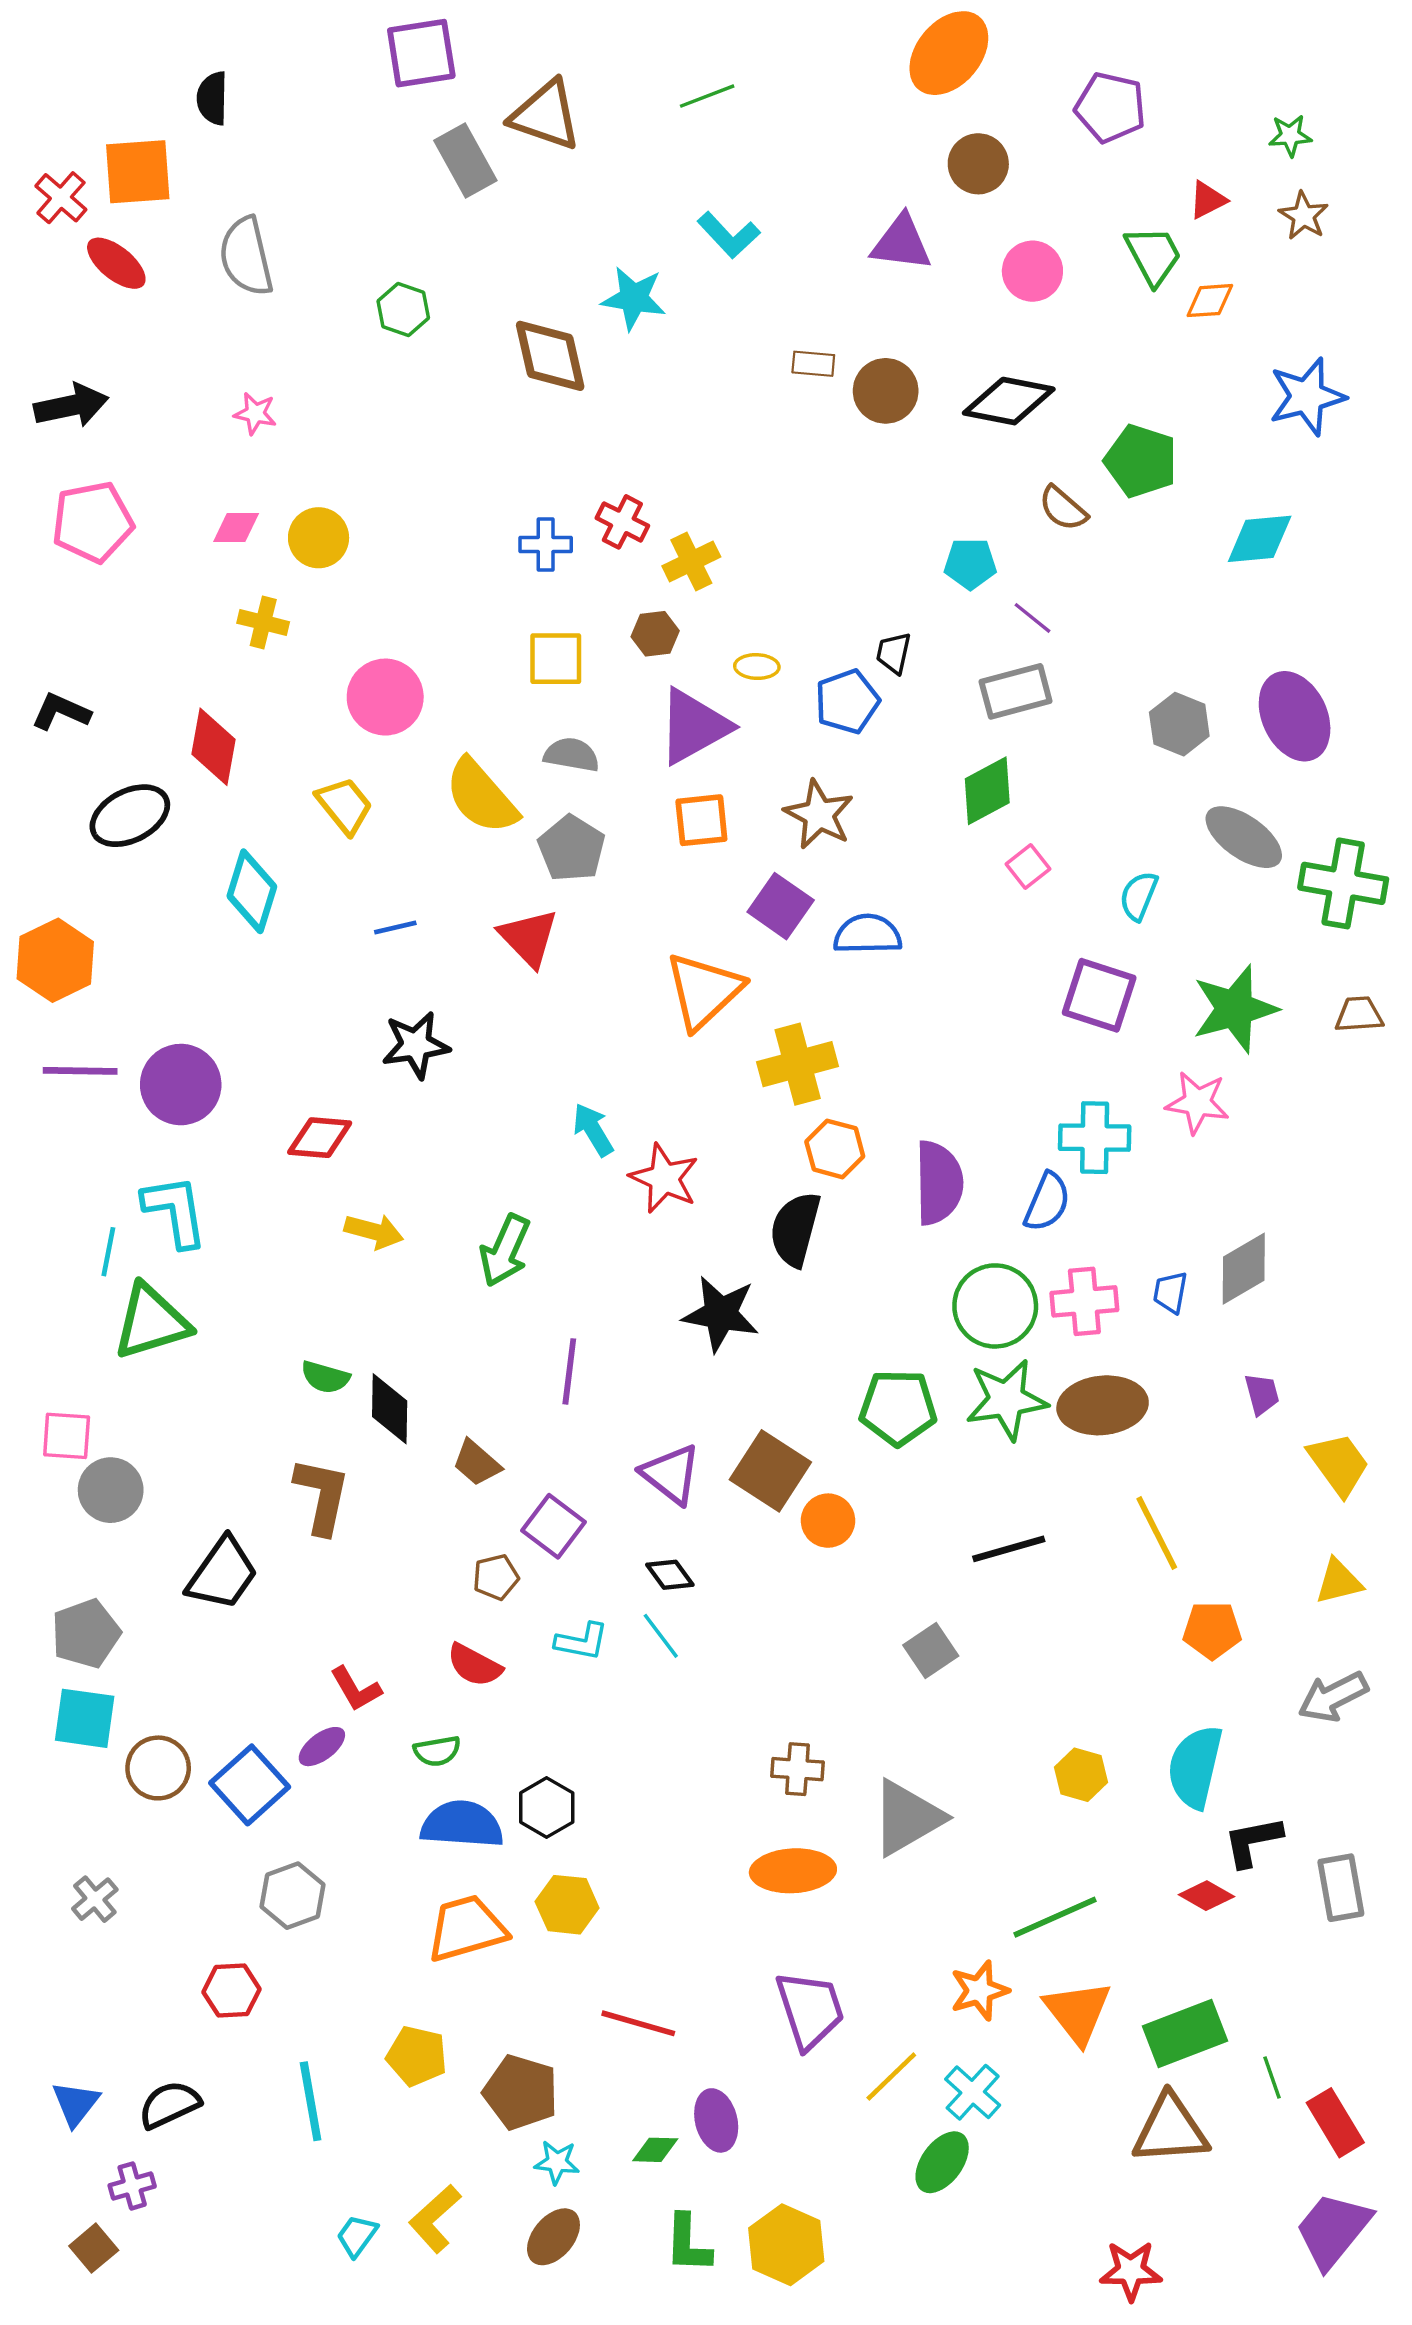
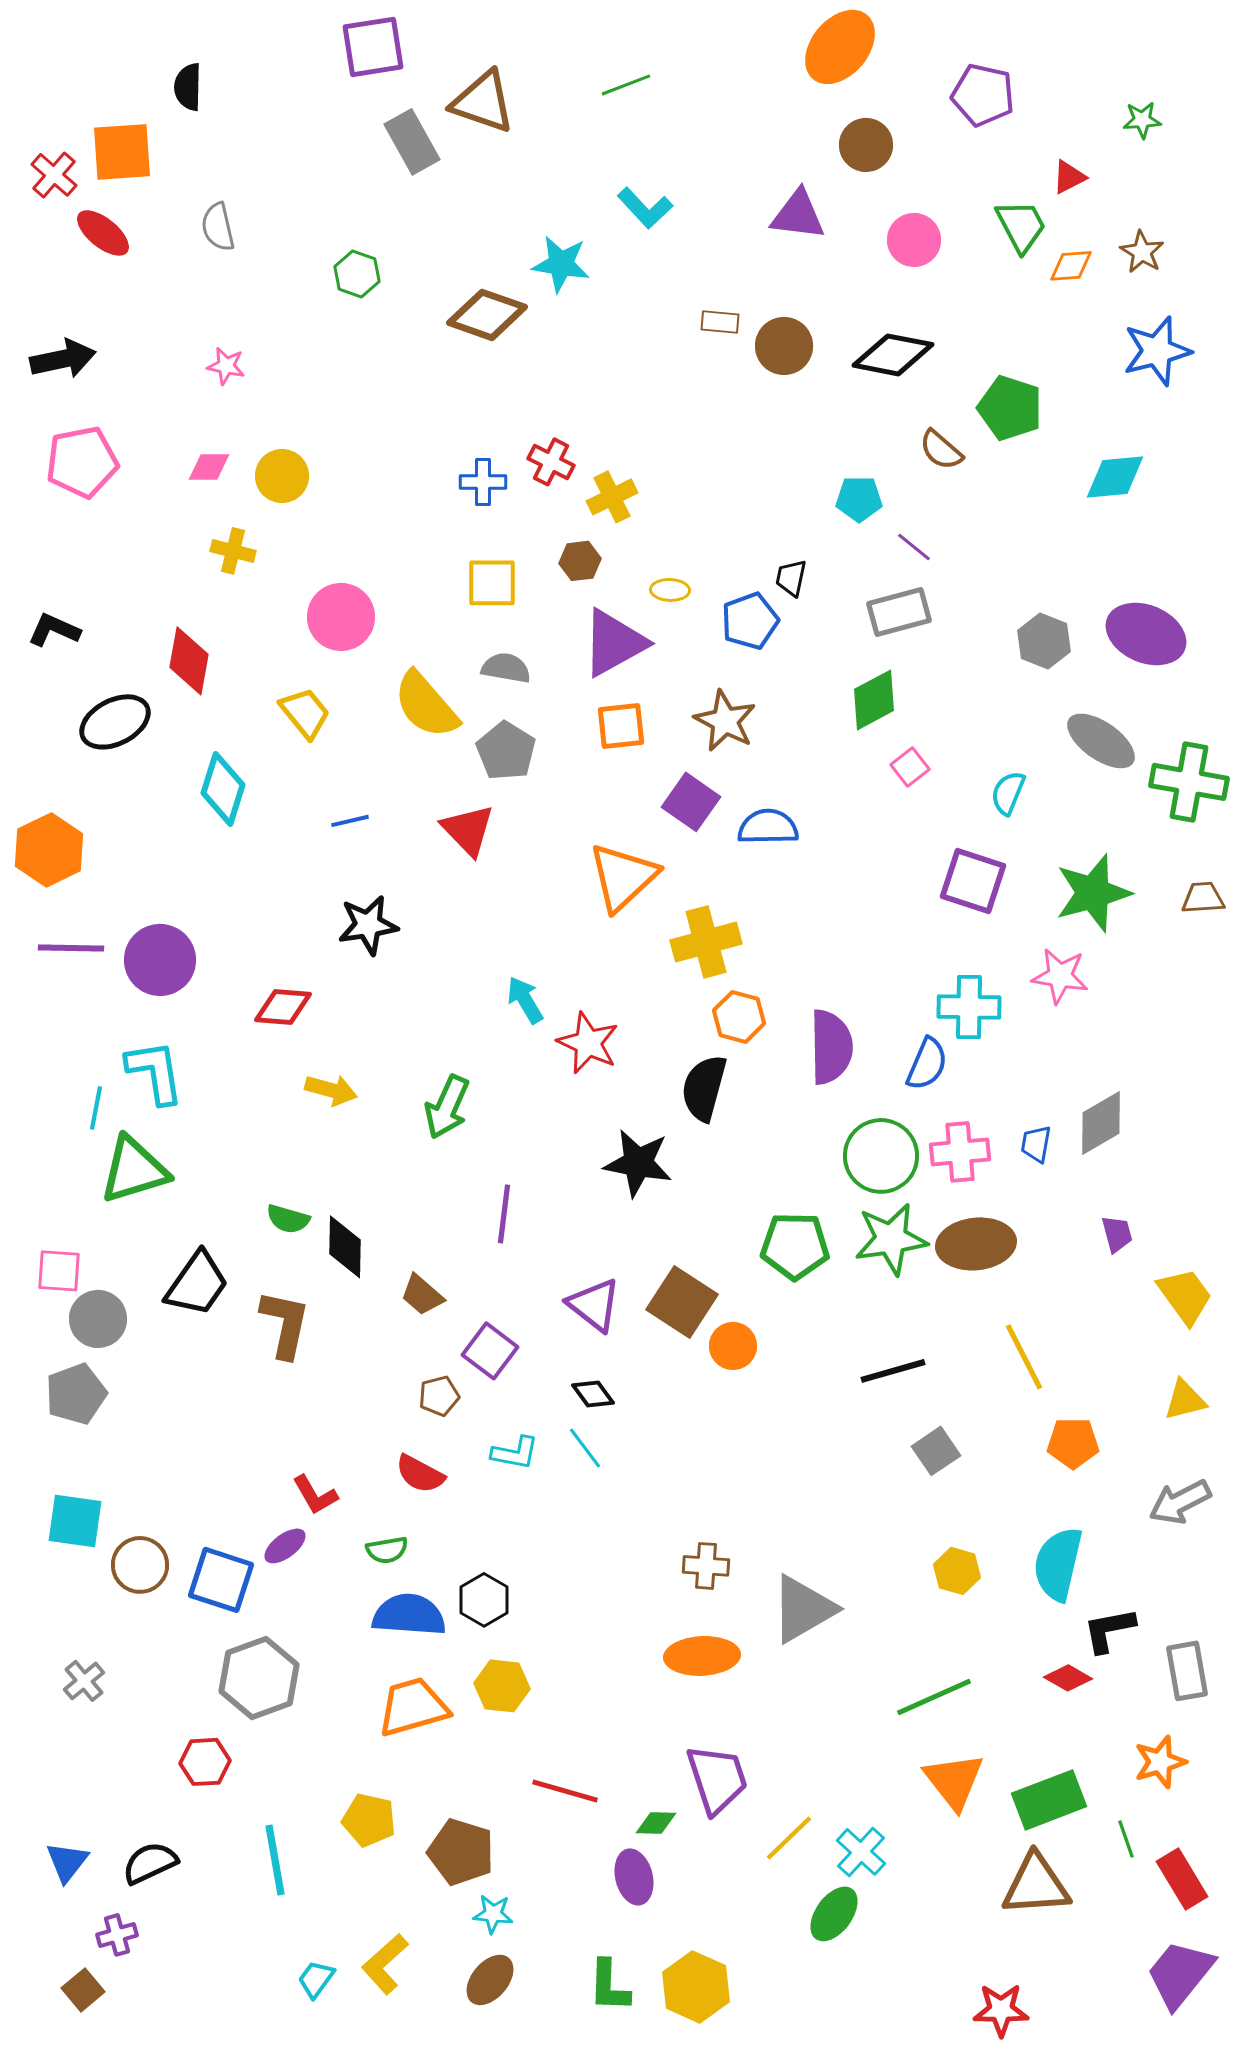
brown star: (1304, 216) -> (1142, 252), moved
gray semicircle: (246, 256) -> (218, 227), size x0.7
brown diamond: (550, 356) -> (487, 315), turned -58
purple ellipse: (1295, 716) -> (1146, 634), turned -42
black trapezoid: (222, 1574) -> (197, 1284), moved
gray pentagon: (86, 1634) -> (76, 1394), moved
gray square: (931, 1650) -> (936, 1451), moved
blue square: (250, 1785) -> (221, 1580), turned -30
gray hexagon: (293, 1896) -> (259, 1678), size x1.4
orange star: (979, 1991) -> (1160, 1762), moved
green diamond: (655, 2150) -> (656, 1823), moved

